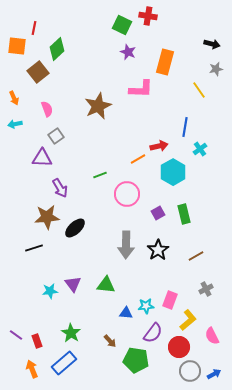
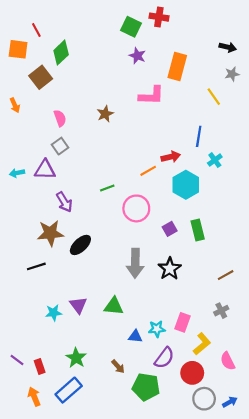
red line: (34, 28) -> (36, 30), turned -40
brown star: (98, 106) -> (105, 114), size x0.6
pink semicircle: (47, 109) -> (60, 118), moved
cyan arrow: (15, 124) -> (17, 173), moved
brown line: (196, 256) -> (226, 275), moved

